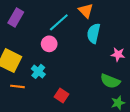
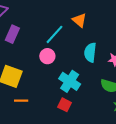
cyan semicircle: (94, 33) -> (90, 52), moved
cyan cross: (38, 71) -> (70, 81), moved, size x1.5

